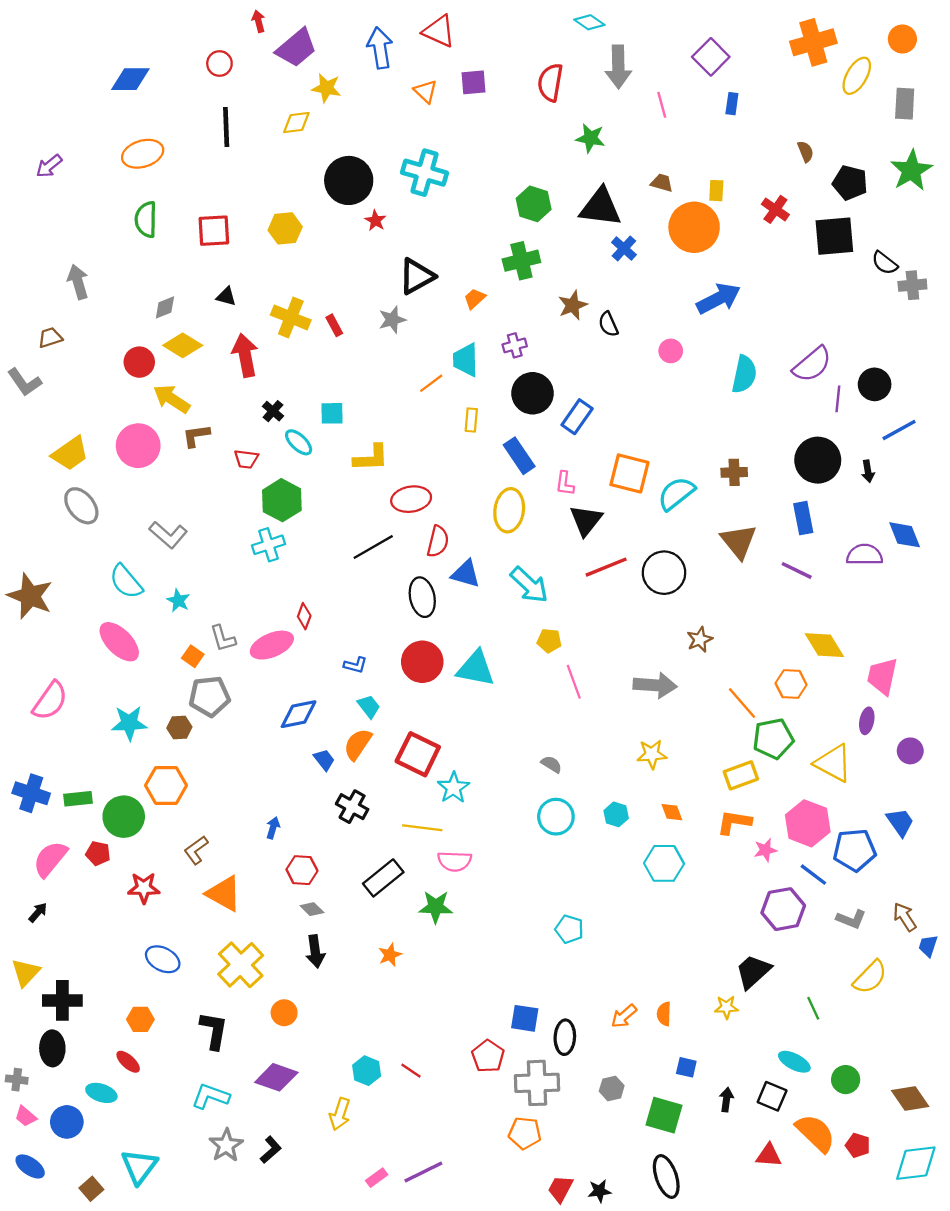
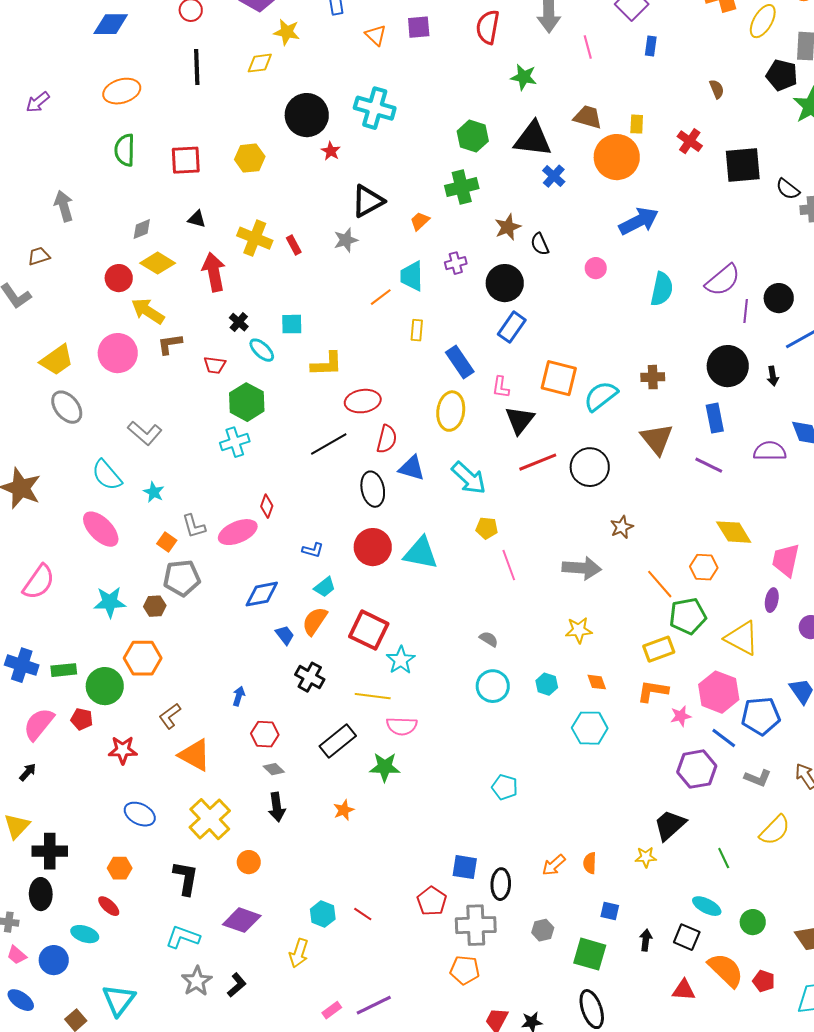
brown trapezoid: (662, 183) -> (588, 117), size x1.4
black pentagon: (850, 183) -> (782, 75), moved
black circle: (533, 393) -> (505, 283), moved
cyan trapezoid: (369, 706) -> (325, 587), turned 90

